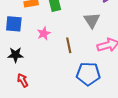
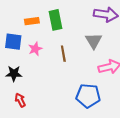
pink star: (44, 33) -> (35, 49), moved
brown line: (69, 45) -> (63, 54), moved

